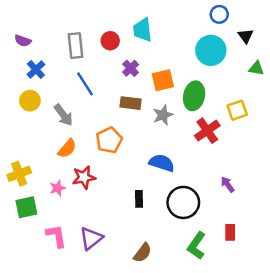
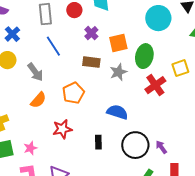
red star: (84, 177) -> (62, 129), moved
purple arrow: (228, 184) -> (161, 147), moved
pink star: (58, 188) -> (30, 148), moved

